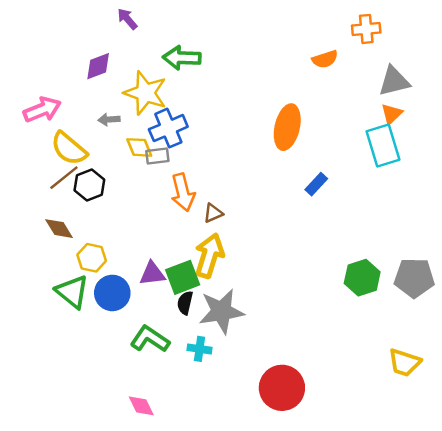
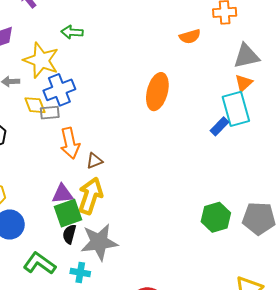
green arrow: (182, 58) -> (72, 32), size x0.7
blue rectangle: (316, 184) -> (219, 126), moved
purple triangle: (152, 274) -> (62, 194), moved

